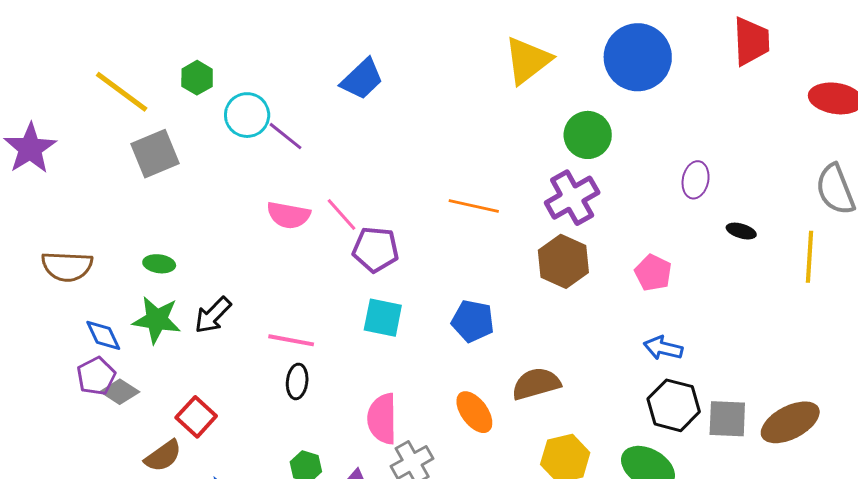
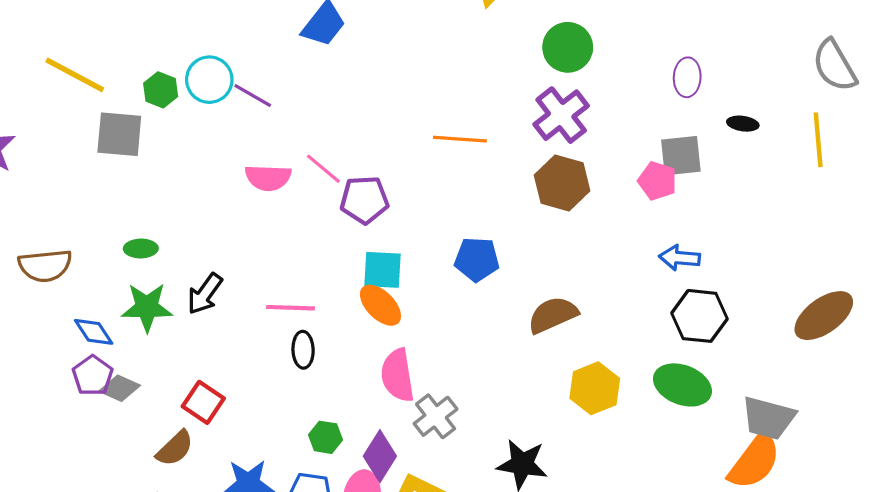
green hexagon: (197, 78) -> (161, 90), moved
gray square: (155, 154) -> (119, 134), turned 36
orange ellipse: (474, 412) -> (380, 305), moved
gray square: (727, 419) -> (681, 156), moved

